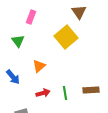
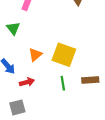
yellow square: (66, 37) -> (64, 55), moved, turned -30
red arrow: (43, 93) -> (27, 82), moved

